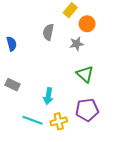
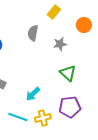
orange circle: (87, 24) -> (84, 25), moved
cyan arrow: (48, 96) -> (33, 94), turned 35

